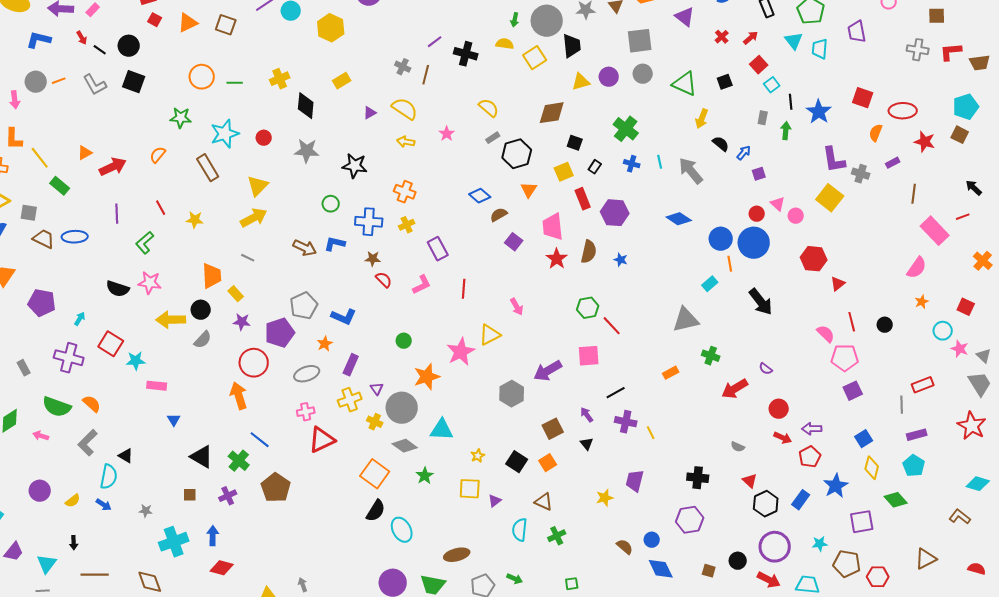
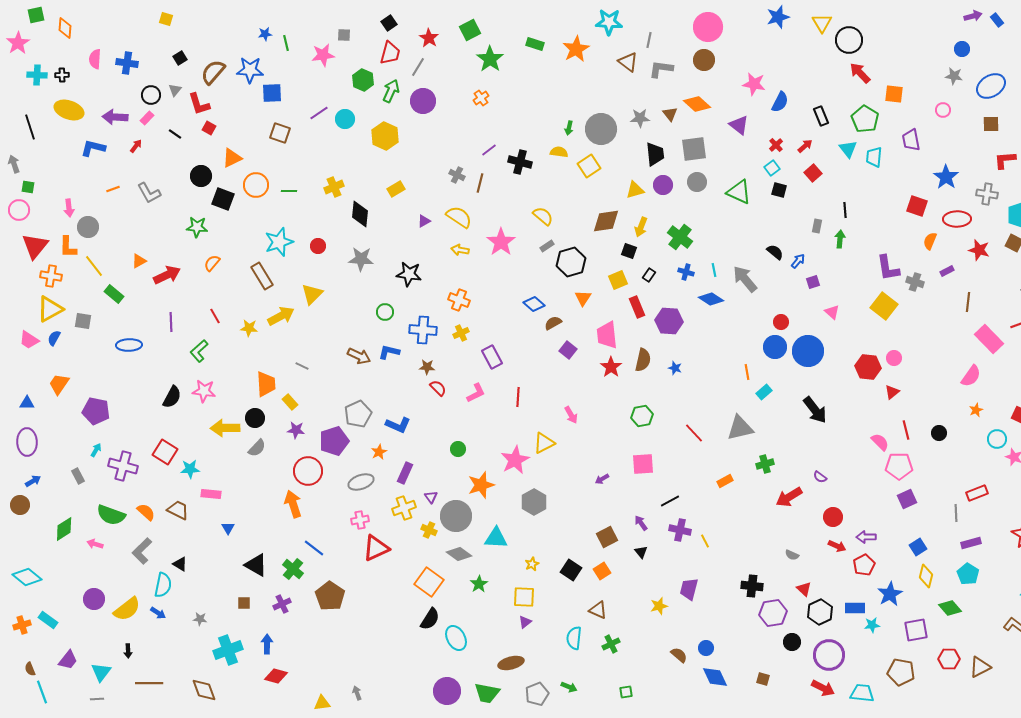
orange triangle: (188, 23) -> (232, 158), moved
red arrow: (82, 38) -> (136, 146), turned -112
black circle: (129, 46) -> (201, 176), moved
black trapezoid: (572, 46) -> (655, 154), moved
black line: (100, 50) -> (175, 134), moved
gray cross: (918, 50) -> (987, 194), moved
gray circle: (36, 82) -> (88, 227), moved
black square: (134, 82) -> (223, 199), moved
black square: (725, 82) -> (779, 190), turned 35
cyan square: (772, 85) -> (772, 168), moved
blue star: (819, 112) -> (946, 177), moved
green star: (181, 118) -> (197, 227), moved
yellow arrow: (702, 119) -> (641, 227), moved
pink star: (447, 134) -> (501, 242), size x1.8
red circle: (757, 214) -> (781, 322), moved
pink circle: (796, 216) -> (894, 358), moved
yellow arrow: (254, 218) -> (281, 316), moved
blue diamond: (679, 219) -> (711, 299), moved
brown trapezoid: (44, 239) -> (178, 510), moved
orange line: (730, 264) -> (747, 372), moved
black semicircle: (118, 289) -> (172, 397), turned -80
cyan arrow: (80, 319) -> (96, 450), moved
red line: (612, 326) -> (694, 433), moved
green cross: (711, 356) -> (765, 464), turned -36
purple arrow: (548, 371) -> (602, 479), size x0.5
gray hexagon: (512, 394) -> (534, 502), moved
blue rectangle: (801, 500) -> (855, 608), turned 54
yellow semicircle: (73, 501) -> (127, 609), size x1.8
purple triangle: (495, 501) -> (525, 622), moved
purple hexagon: (690, 520) -> (773, 613), moved
cyan star: (820, 544) -> (872, 625), moved
black circle: (738, 561) -> (792, 642), moved
red hexagon: (878, 577) -> (949, 659), moved

